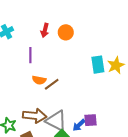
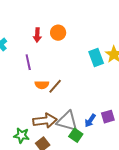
purple square: (90, 120) -> (108, 117), moved

